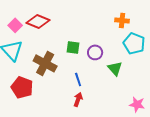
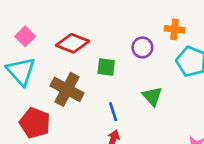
red diamond: (38, 21) -> (73, 43), moved
purple circle: (95, 52) -> (142, 47), moved
green triangle: (115, 68) -> (152, 96), moved

